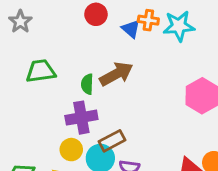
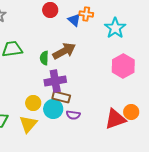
cyan star: (179, 26) -> (115, 28), moved, turned -30
purple cross: (81, 118) -> (55, 81), moved
brown rectangle: (112, 141) -> (61, 97), turned 42

